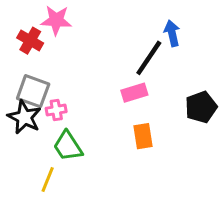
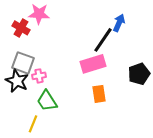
blue arrow: (172, 33) -> (119, 23), turned 36
pink rectangle: (134, 93) -> (93, 64), size x1.4

